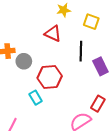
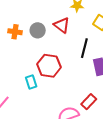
gray circle: (24, 61) -> (38, 30), moved

